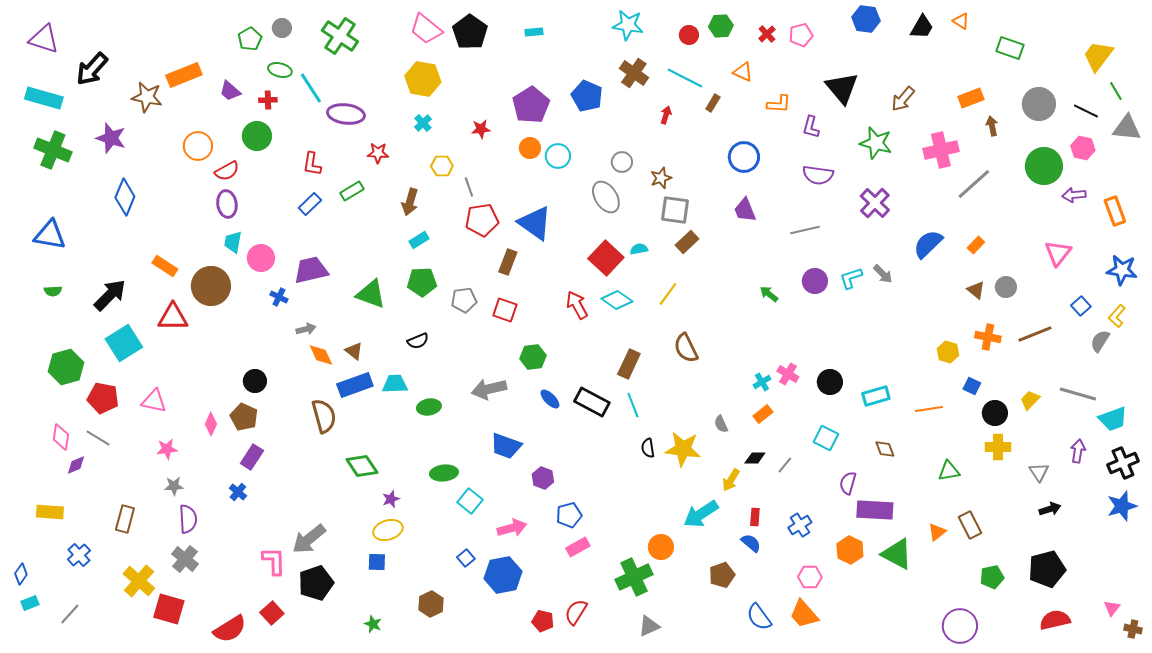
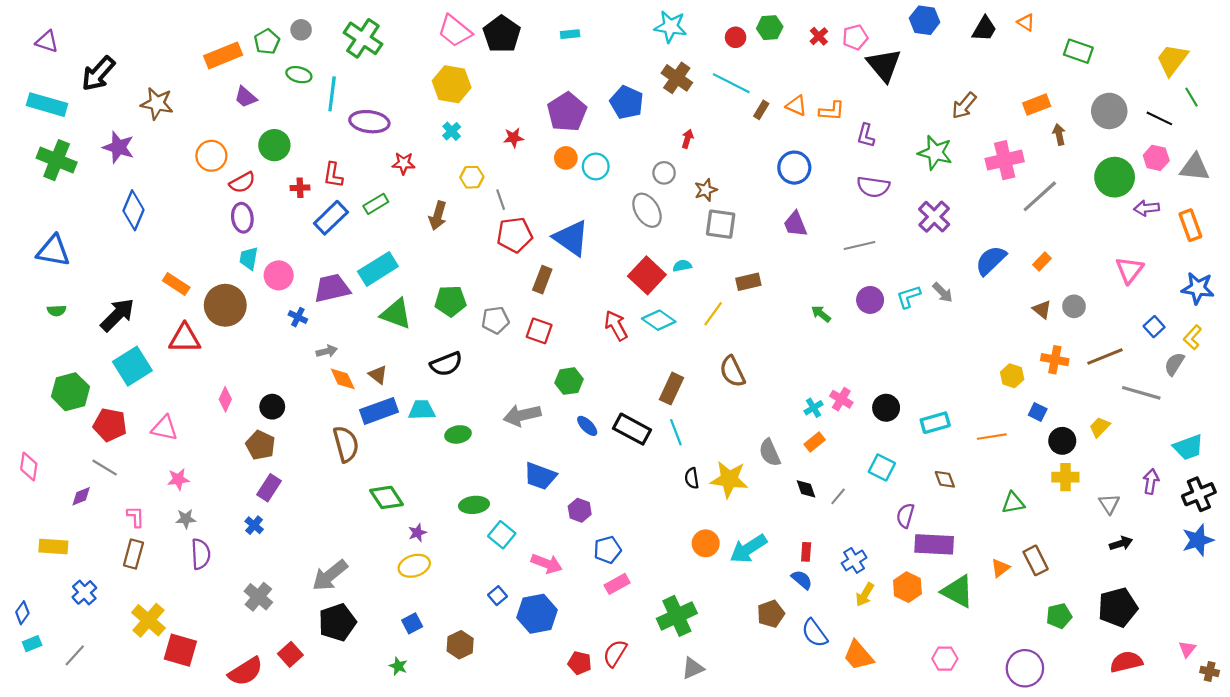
purple triangle: (44, 39) -> (47, 42), size x0.7
orange triangle: (743, 72) -> (796, 106), moved
orange rectangle: (184, 75) -> (223, 55), moved
cyan line: (311, 88) -> (332, 94), turned 40
black triangle: (842, 88) -> (884, 65), moved
red cross: (268, 100) -> (300, 188), moved
red arrow: (666, 115) -> (688, 139), moved
gray triangle: (1127, 128) -> (1195, 168), moved
blue rectangle: (310, 204) -> (331, 218), size x1.4
cyan rectangle: (419, 240) -> (378, 269), moved, size x1.8
brown rectangle: (687, 242) -> (748, 282), moved, turned 30
black semicircle: (418, 341) -> (446, 364), size x1.4
gray line: (1078, 394) -> (1141, 393), moved
pink diamond: (211, 424) -> (225, 399), moved
gray semicircle: (721, 424) -> (770, 453), size x1.5
pink diamond: (61, 437) -> (29, 466), moved
black diamond: (755, 458) -> (806, 489), turned 70
yellow arrow: (731, 480) -> (865, 595), moved
pink arrow: (512, 528) -> (547, 564), turned 36
orange circle: (661, 547) -> (706, 543), moved
gray cross: (185, 559) -> (258, 597), moved
pink L-shape: (274, 561) -> (136, 517), moved, size x0.7
blue square: (377, 562) -> (412, 623), moved, turned -30
pink hexagon: (810, 577) -> (945, 659), moved
blue semicircle: (759, 617) -> (815, 633), moved

